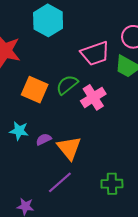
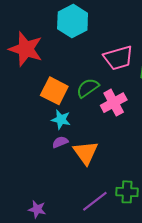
cyan star: (19, 131) -> (61, 120), moved
purple line: (60, 182) -> (95, 201), moved

